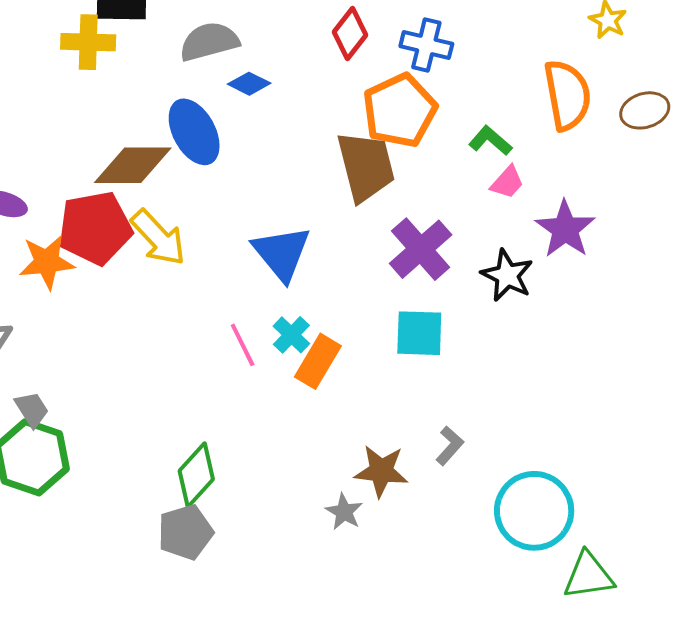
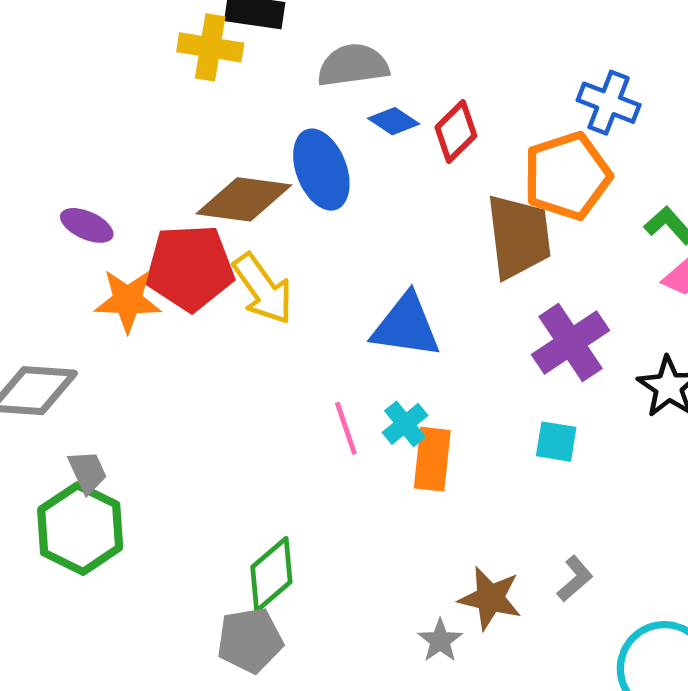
red diamond: (350, 34) -> (456, 132), moved
blue triangle: (282, 253) -> (406, 326), turned -50
cyan square: (419, 333) -> (556, 442), size x0.7
orange rectangle: (318, 361) -> (432, 459), turned -32

